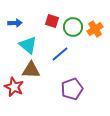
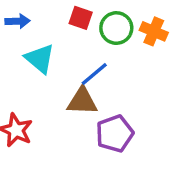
orange cross: (95, 29) -> (154, 31), turned -35
brown triangle: (31, 70) -> (82, 101), moved

